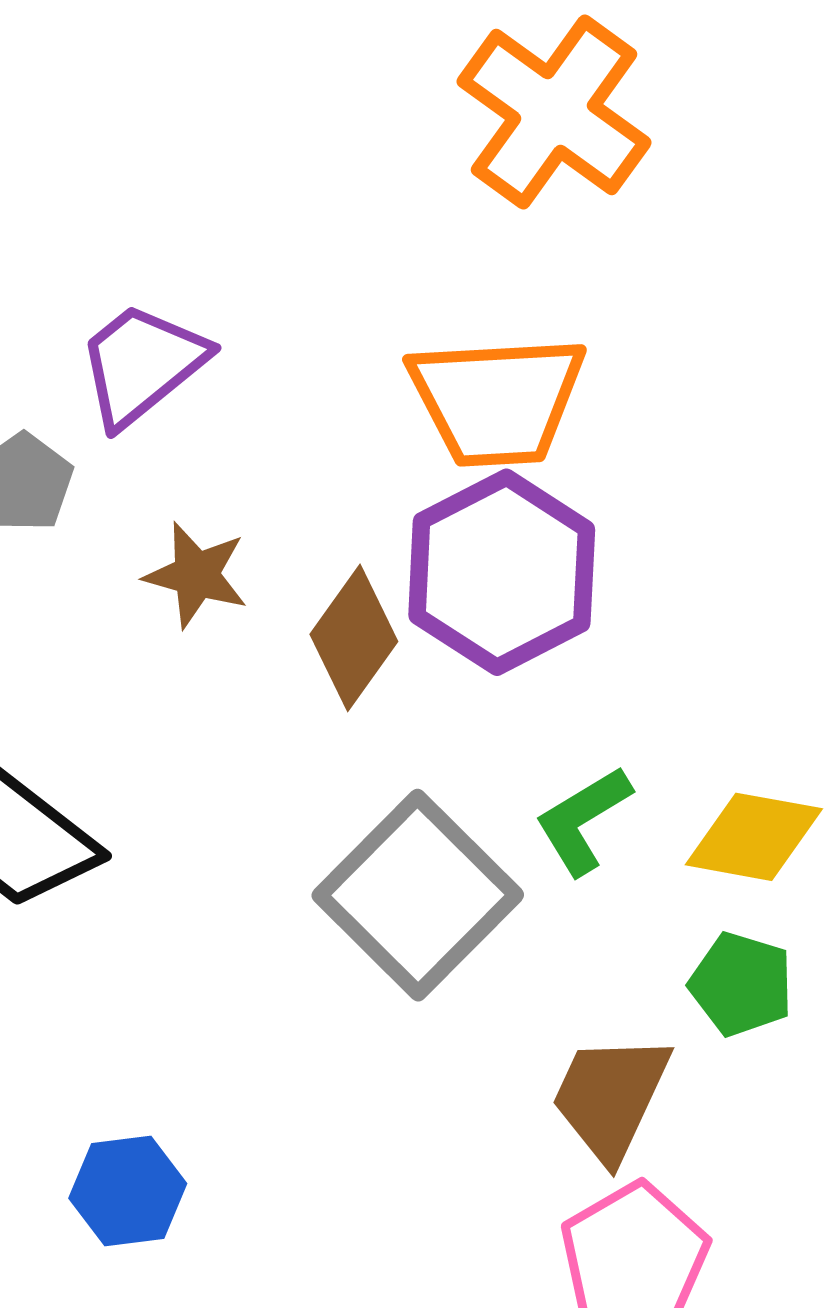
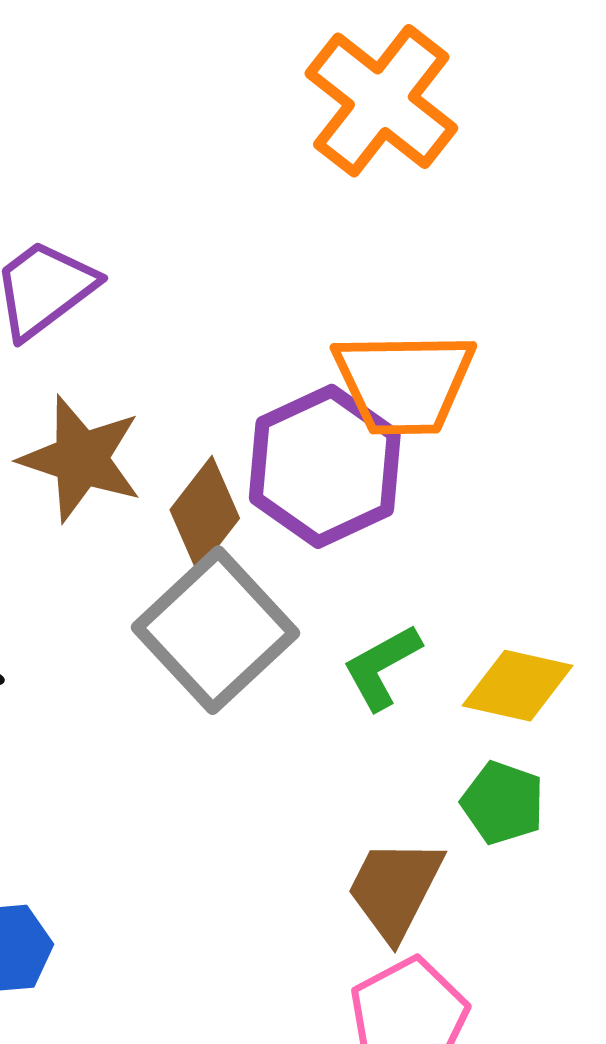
orange trapezoid: (497, 400) -> (404, 383), moved
brown star: (196, 575) -> (81, 459), size x1.5
gray square: (418, 895) -> (216, 630), moved

